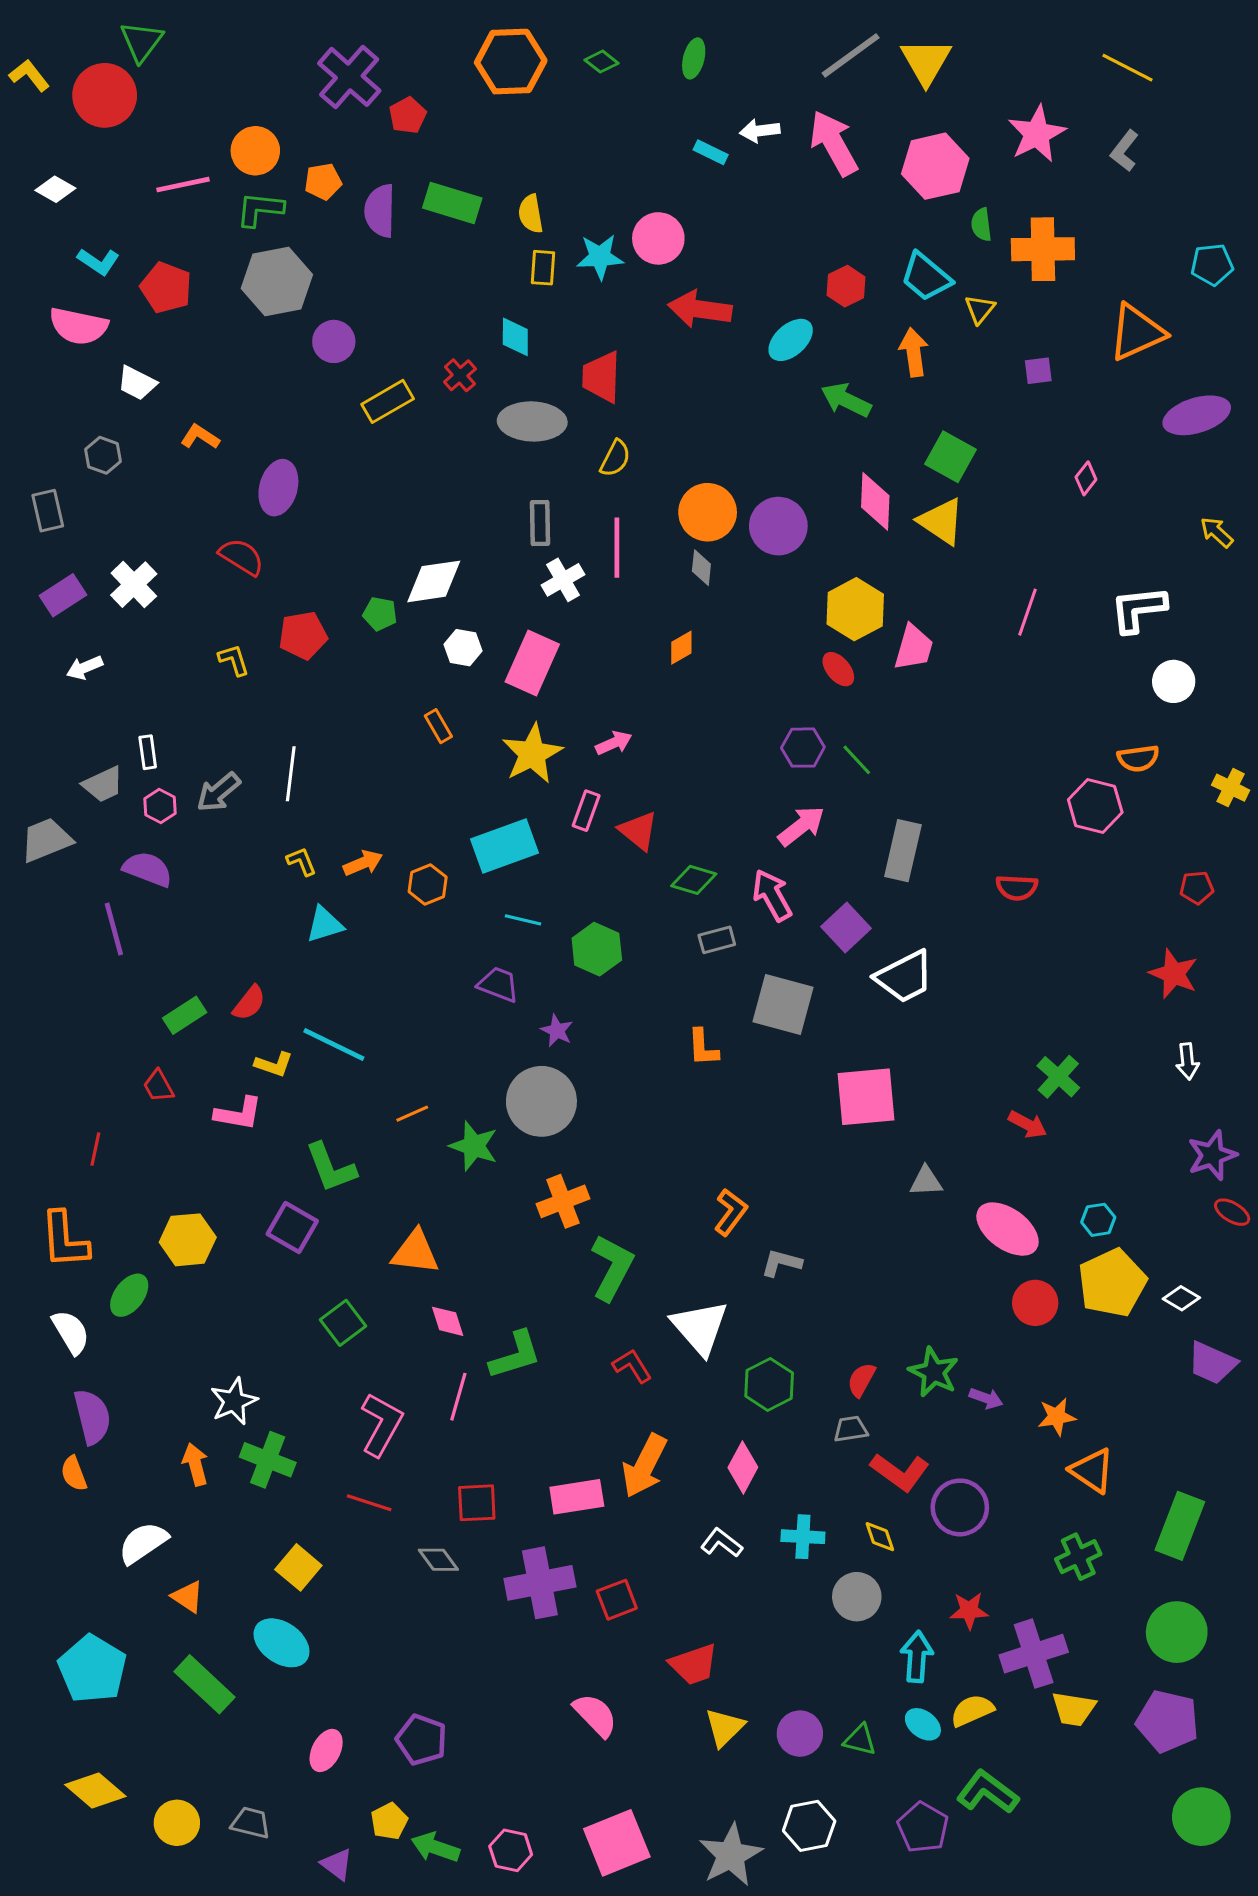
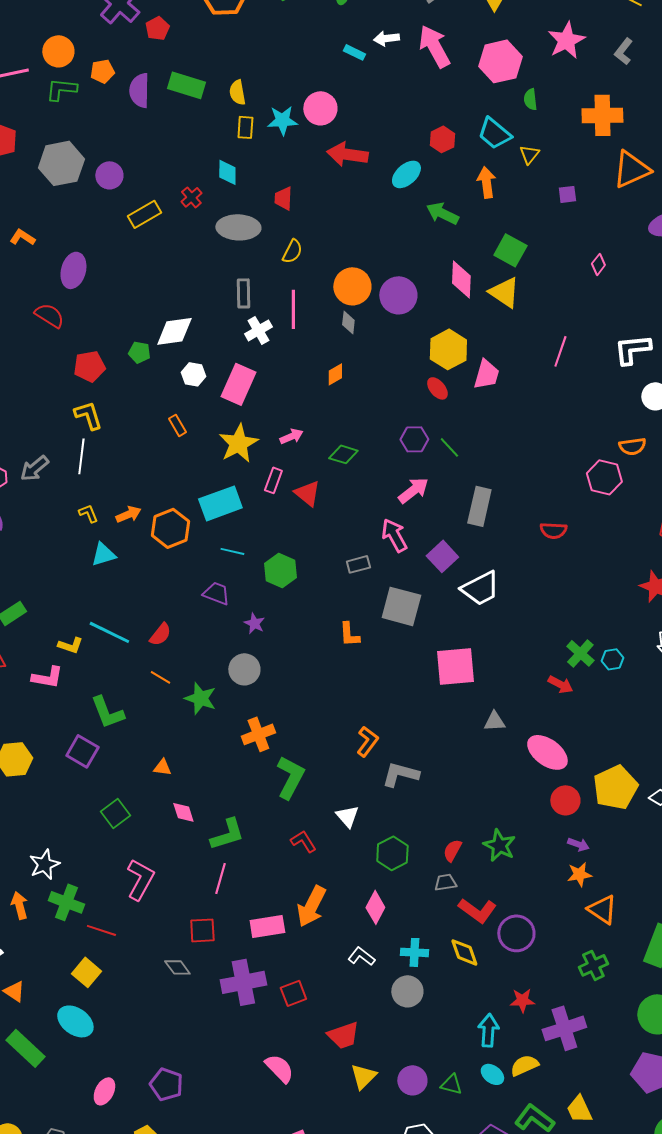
orange cross: (1043, 249) -> (602, 115), moved
gray hexagon: (277, 281) -> (61, 163), moved
red trapezoid: (601, 377) -> (283, 198), size x0.7
yellow L-shape: (234, 660) -> (88, 415), moved, size x1.4
green diamond: (694, 880) -> (343, 454), moved
orange hexagon: (428, 884) -> (170, 528), size x1.5
red semicircle: (249, 1003) -> (160, 634), moved
gray circle: (541, 1101) -> (244, 669), size x0.7
orange line: (412, 1114) -> (160, 677), turned 55
cyan hexagon: (1098, 1220) -> (612, 659), moved
orange triangle: (415, 1252) -> (162, 767), size x0.6
gray L-shape: (781, 1263) -> (400, 774), size x1.4
white triangle: (700, 1327) -> (347, 816), size x0.6
pink line: (458, 1397) -> (220, 878), moved
purple arrow: (986, 1398) -> (578, 844), moved
red line: (369, 1503) -> (101, 930), moved
yellow diamond: (880, 1537) -> (464, 952), size x1.4
gray circle: (857, 1597) -> (407, 991), moved
yellow trapezoid: (1074, 1709) -> (579, 1109), moved, turned 56

